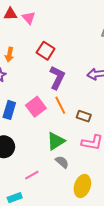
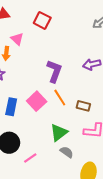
pink triangle: (29, 18) -> (17, 39), moved
red square: (46, 51) -> (42, 20), moved
pink line: (32, 175) -> (30, 158), moved

